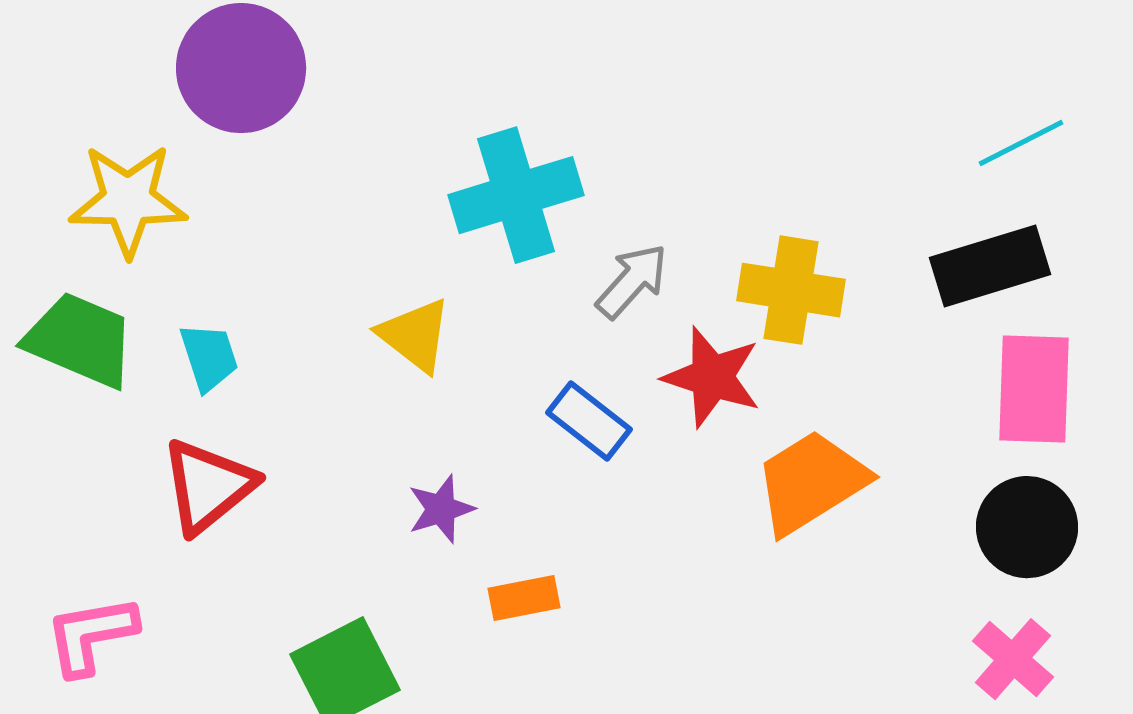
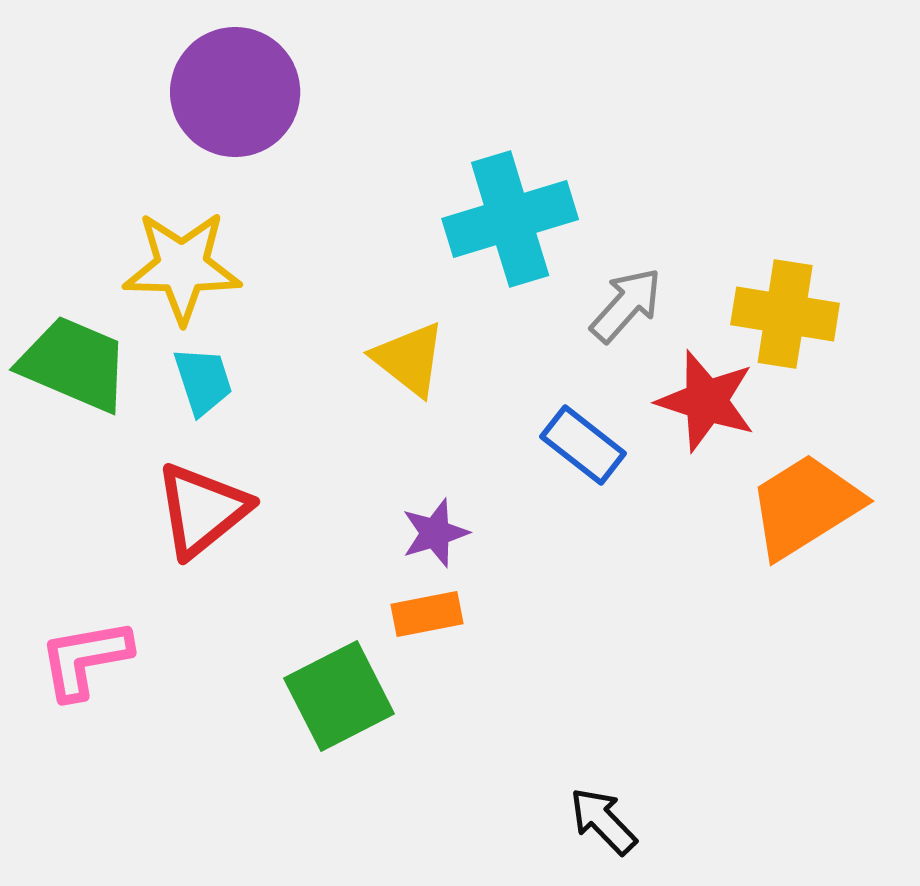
yellow star: (128, 200) -> (182, 267), moved
orange rectangle: (524, 598) -> (427, 614), moved

